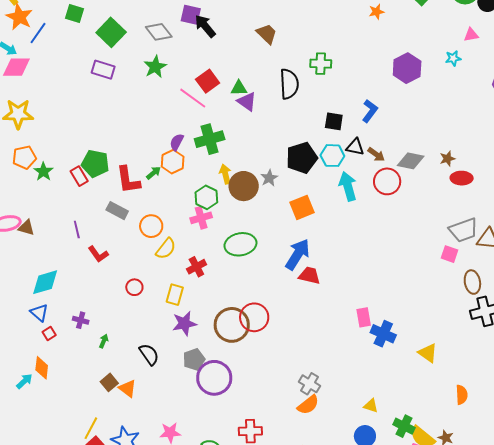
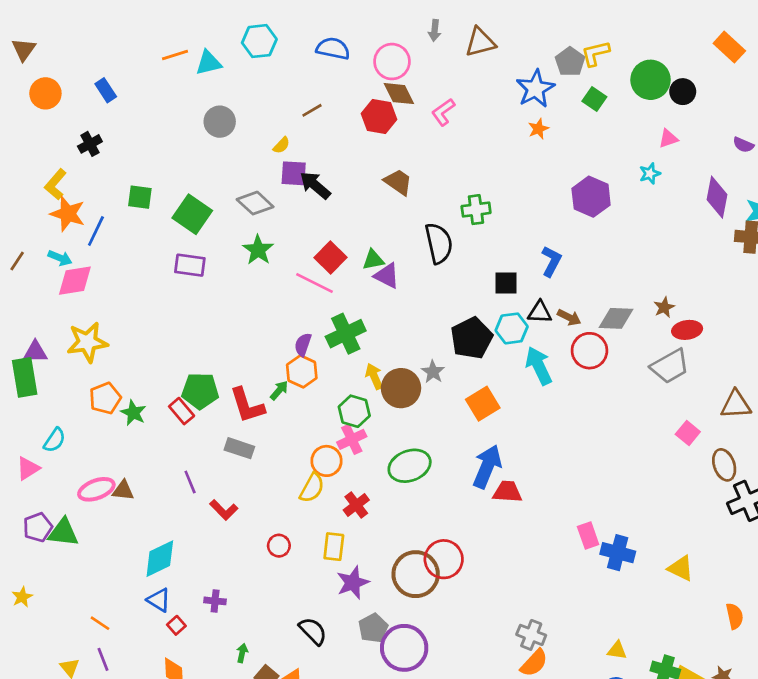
orange circle: (151, 226) -> (326, 461), moved
gray trapezoid: (463, 230) -> (670, 366), moved
pink square: (449, 254) -> (688, 433), turned 30
green arrow: (104, 341) -> (242, 653), moved

